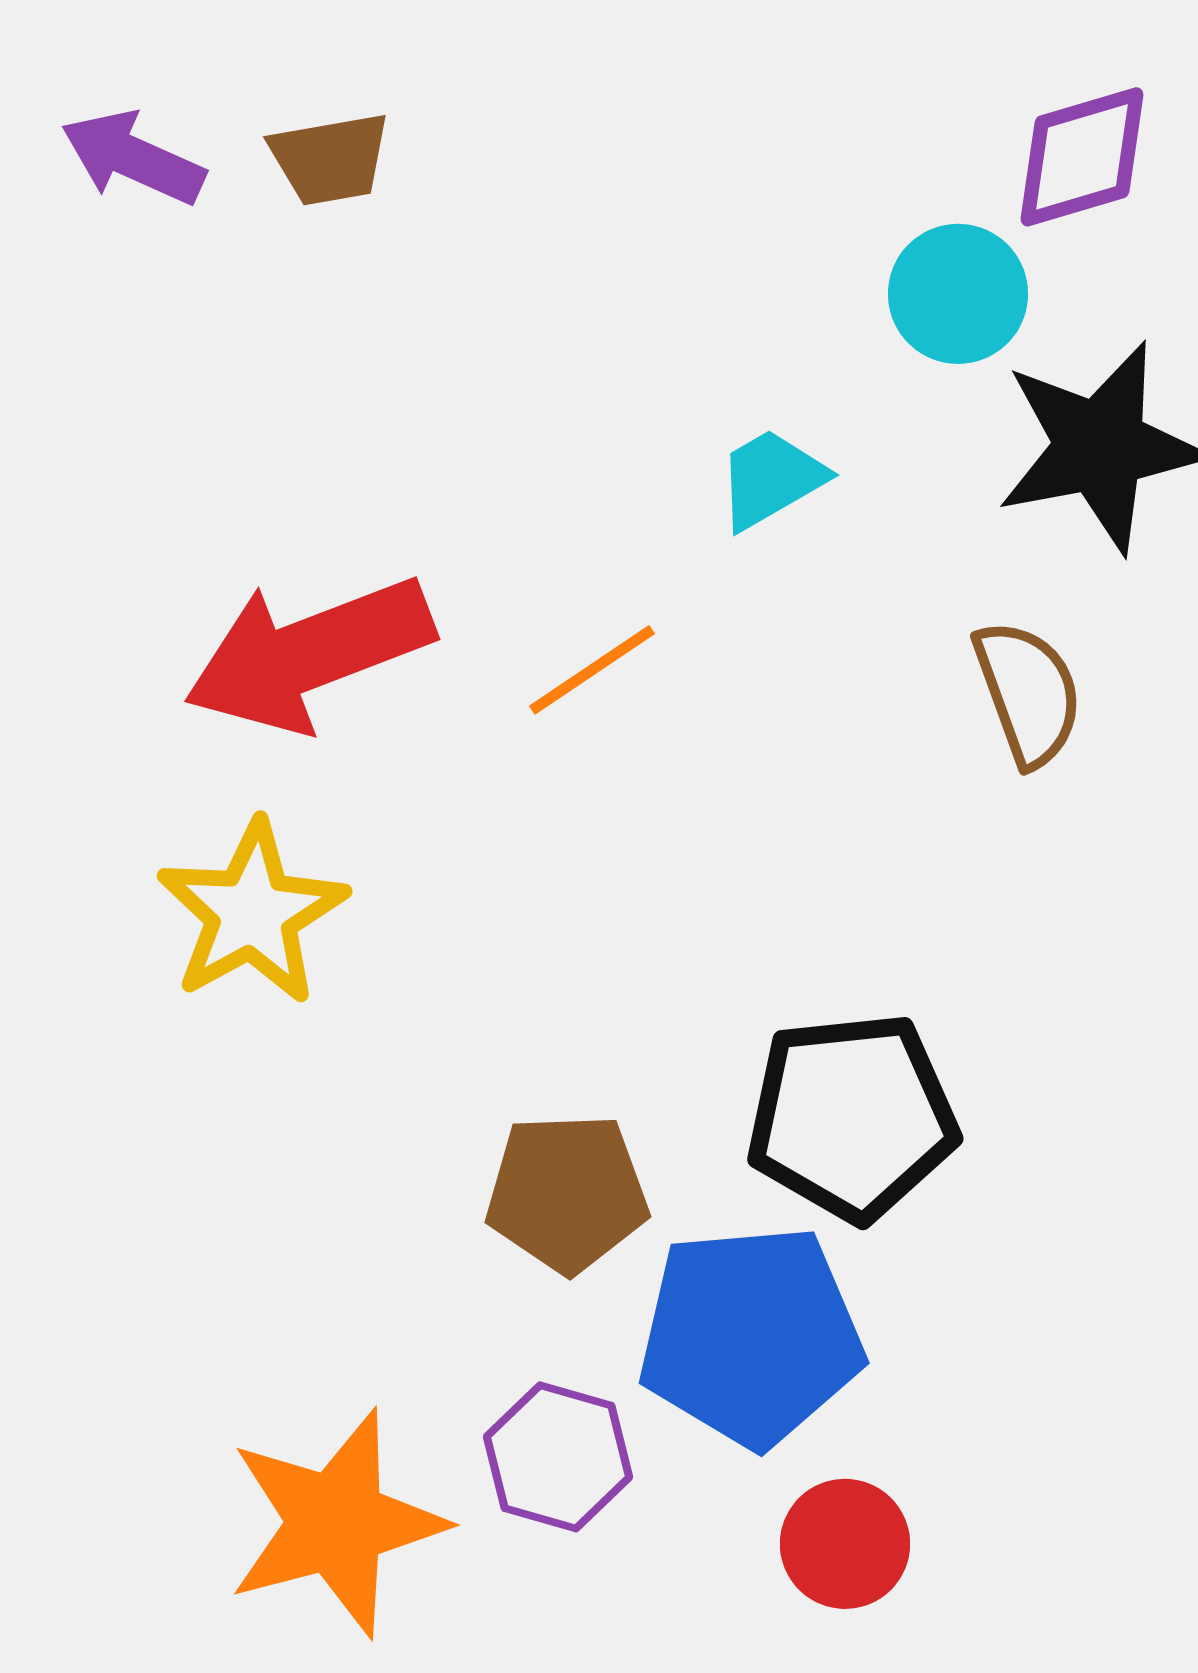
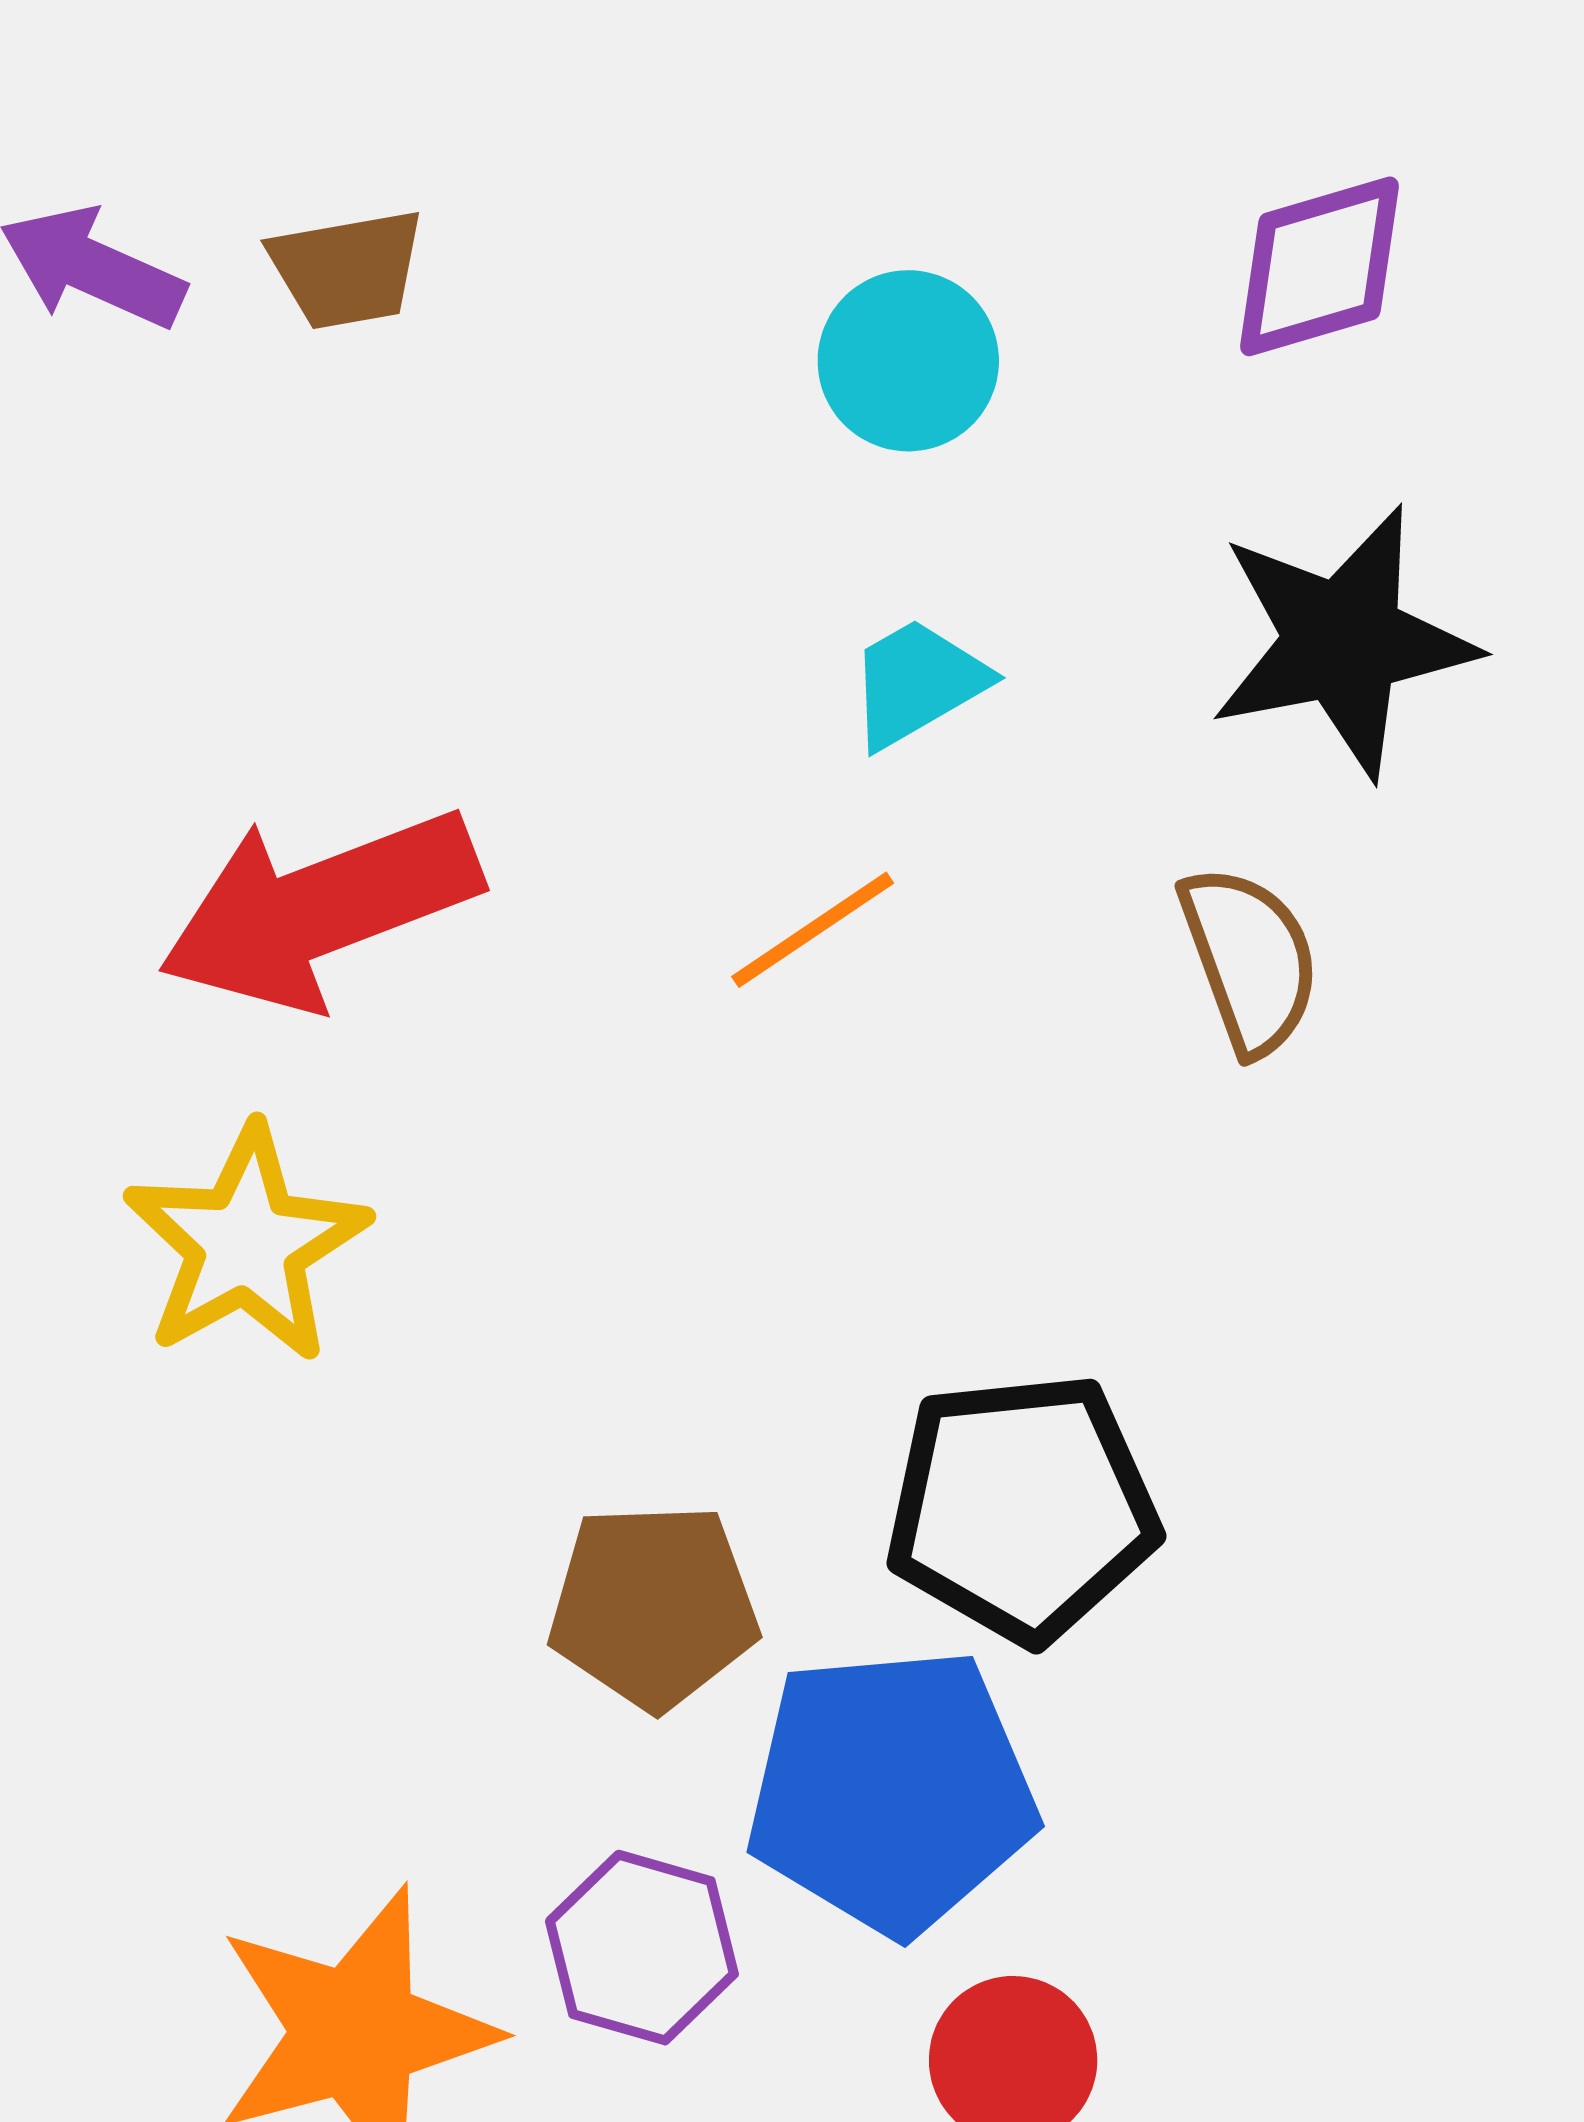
cyan circle: (958, 294) -> (908, 361), moved
orange line: (592, 670) -> (813, 930), moved

